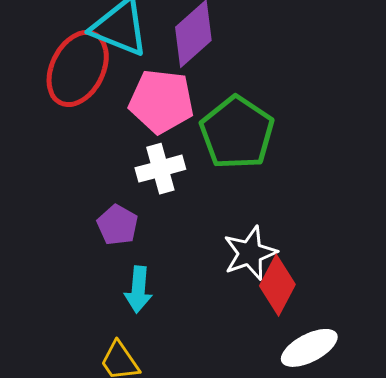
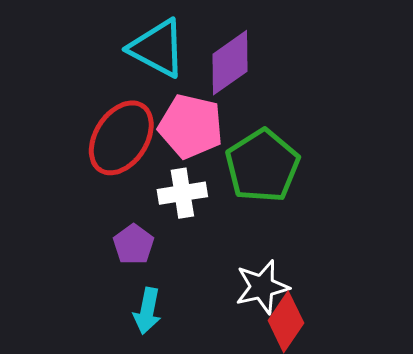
red ellipse: (78, 68) -> (121, 138), moved

